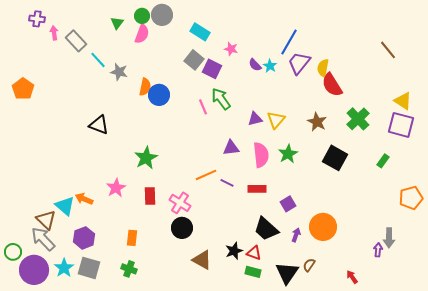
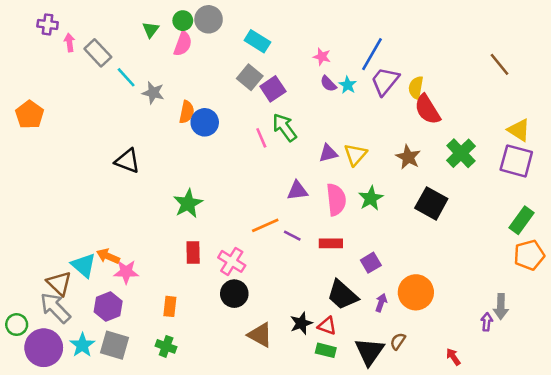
pink star: (231, 49) -> (322, 57), moved
purple square: (212, 69) -> (273, 89), turned 30
green rectangle: (383, 161) -> (521, 220), moved, size x1.5
pink star: (116, 188) -> (126, 272), moved, turned 30

